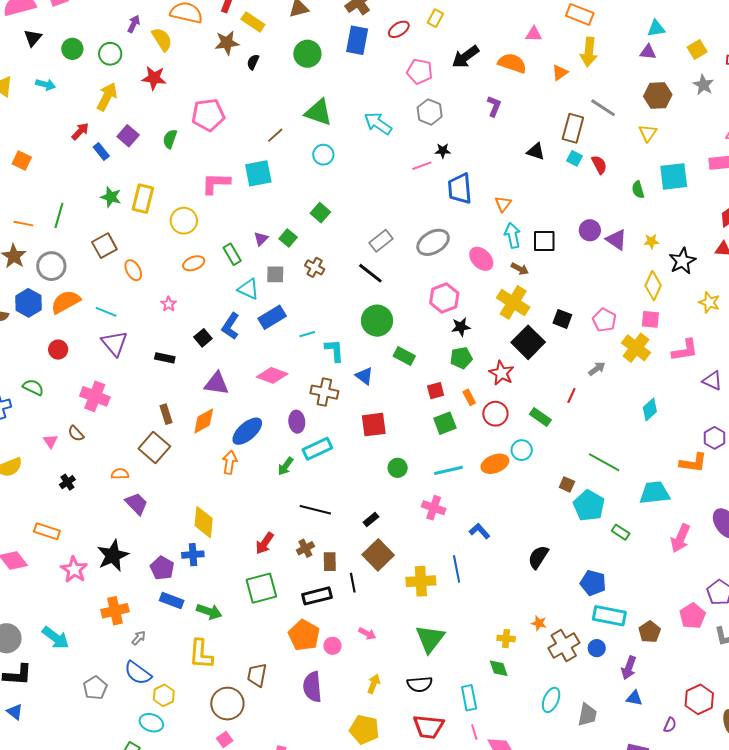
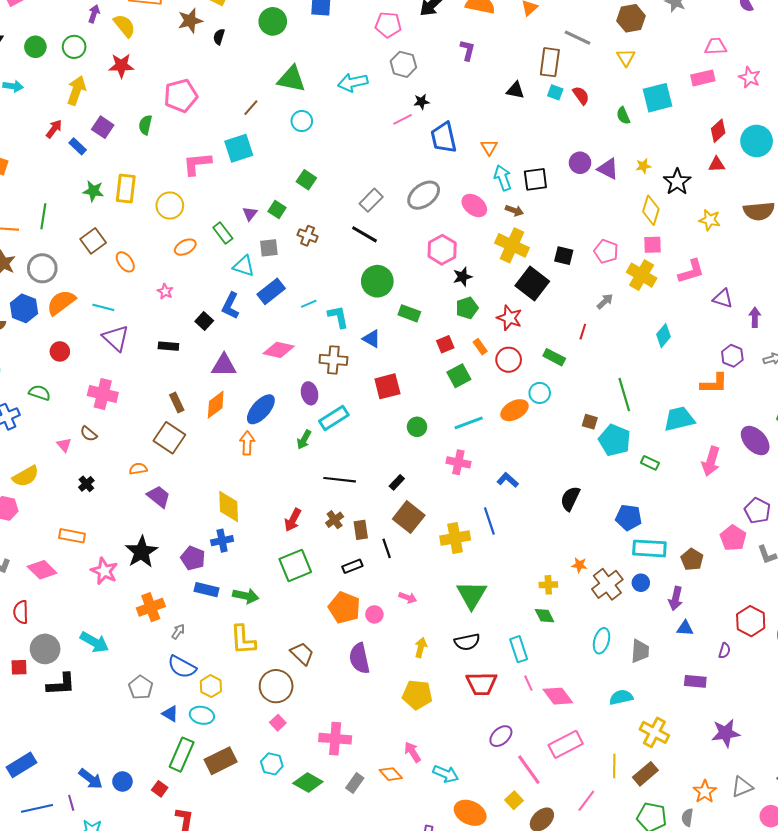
cyan arrow: (378, 123) -> (353, 82), turned -40
green line: (604, 462) -> (624, 395), turned 52
black rectangle: (317, 596) -> (352, 566), size x0.7
brown trapezoid: (257, 675) -> (302, 654), turned 130
blue triangle: (15, 712) -> (170, 714), moved

